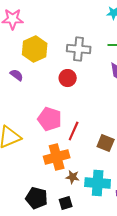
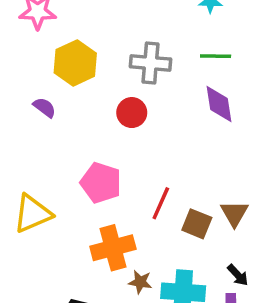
red line: (74, 131) -> (161, 203), moved

